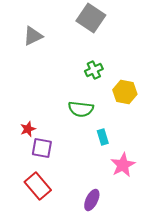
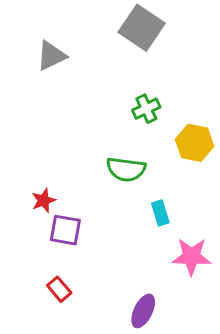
pink star: (123, 165) -> (191, 256), turned 30
red rectangle: (38, 186) -> (59, 289), size x0.6

